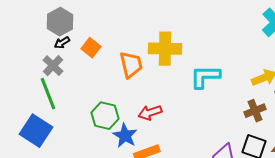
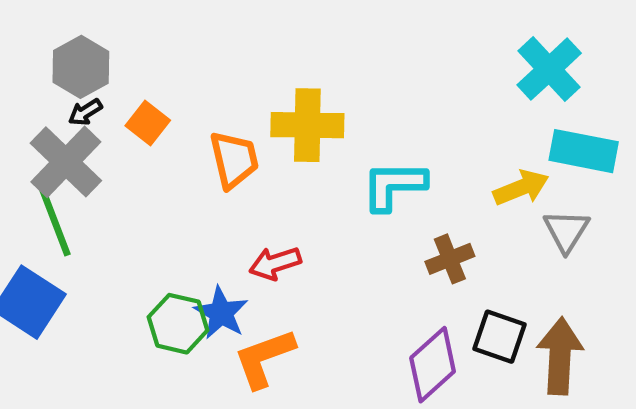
gray cross: (53, 66) -> (66, 162), size x1.6
brown cross: (255, 111) -> (450, 259), moved
green hexagon: (105, 116) -> (178, 324), moved

